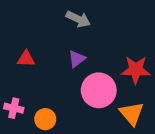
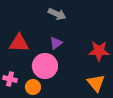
red triangle: (26, 59) -> (19, 43), size x1.5
pink circle: (99, 90) -> (45, 66), moved

